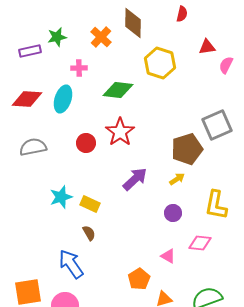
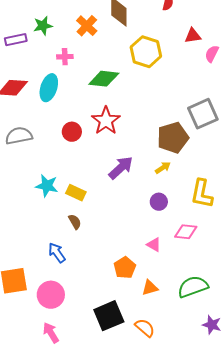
cyan star: (61, 197) -> (47, 186), turned 30
blue arrow: (71, 264) -> (57, 253), size x0.7

